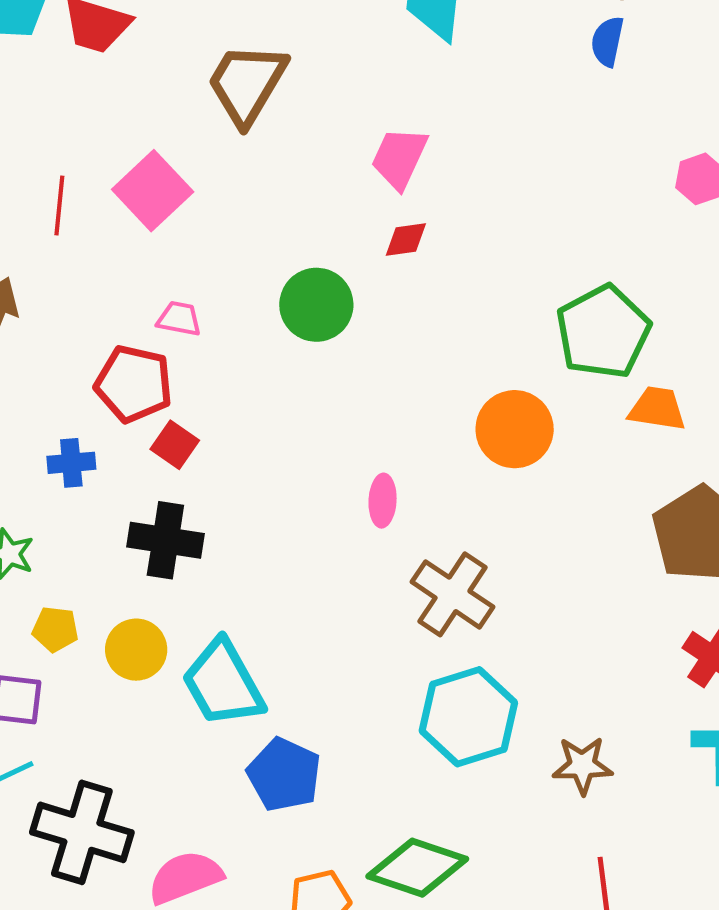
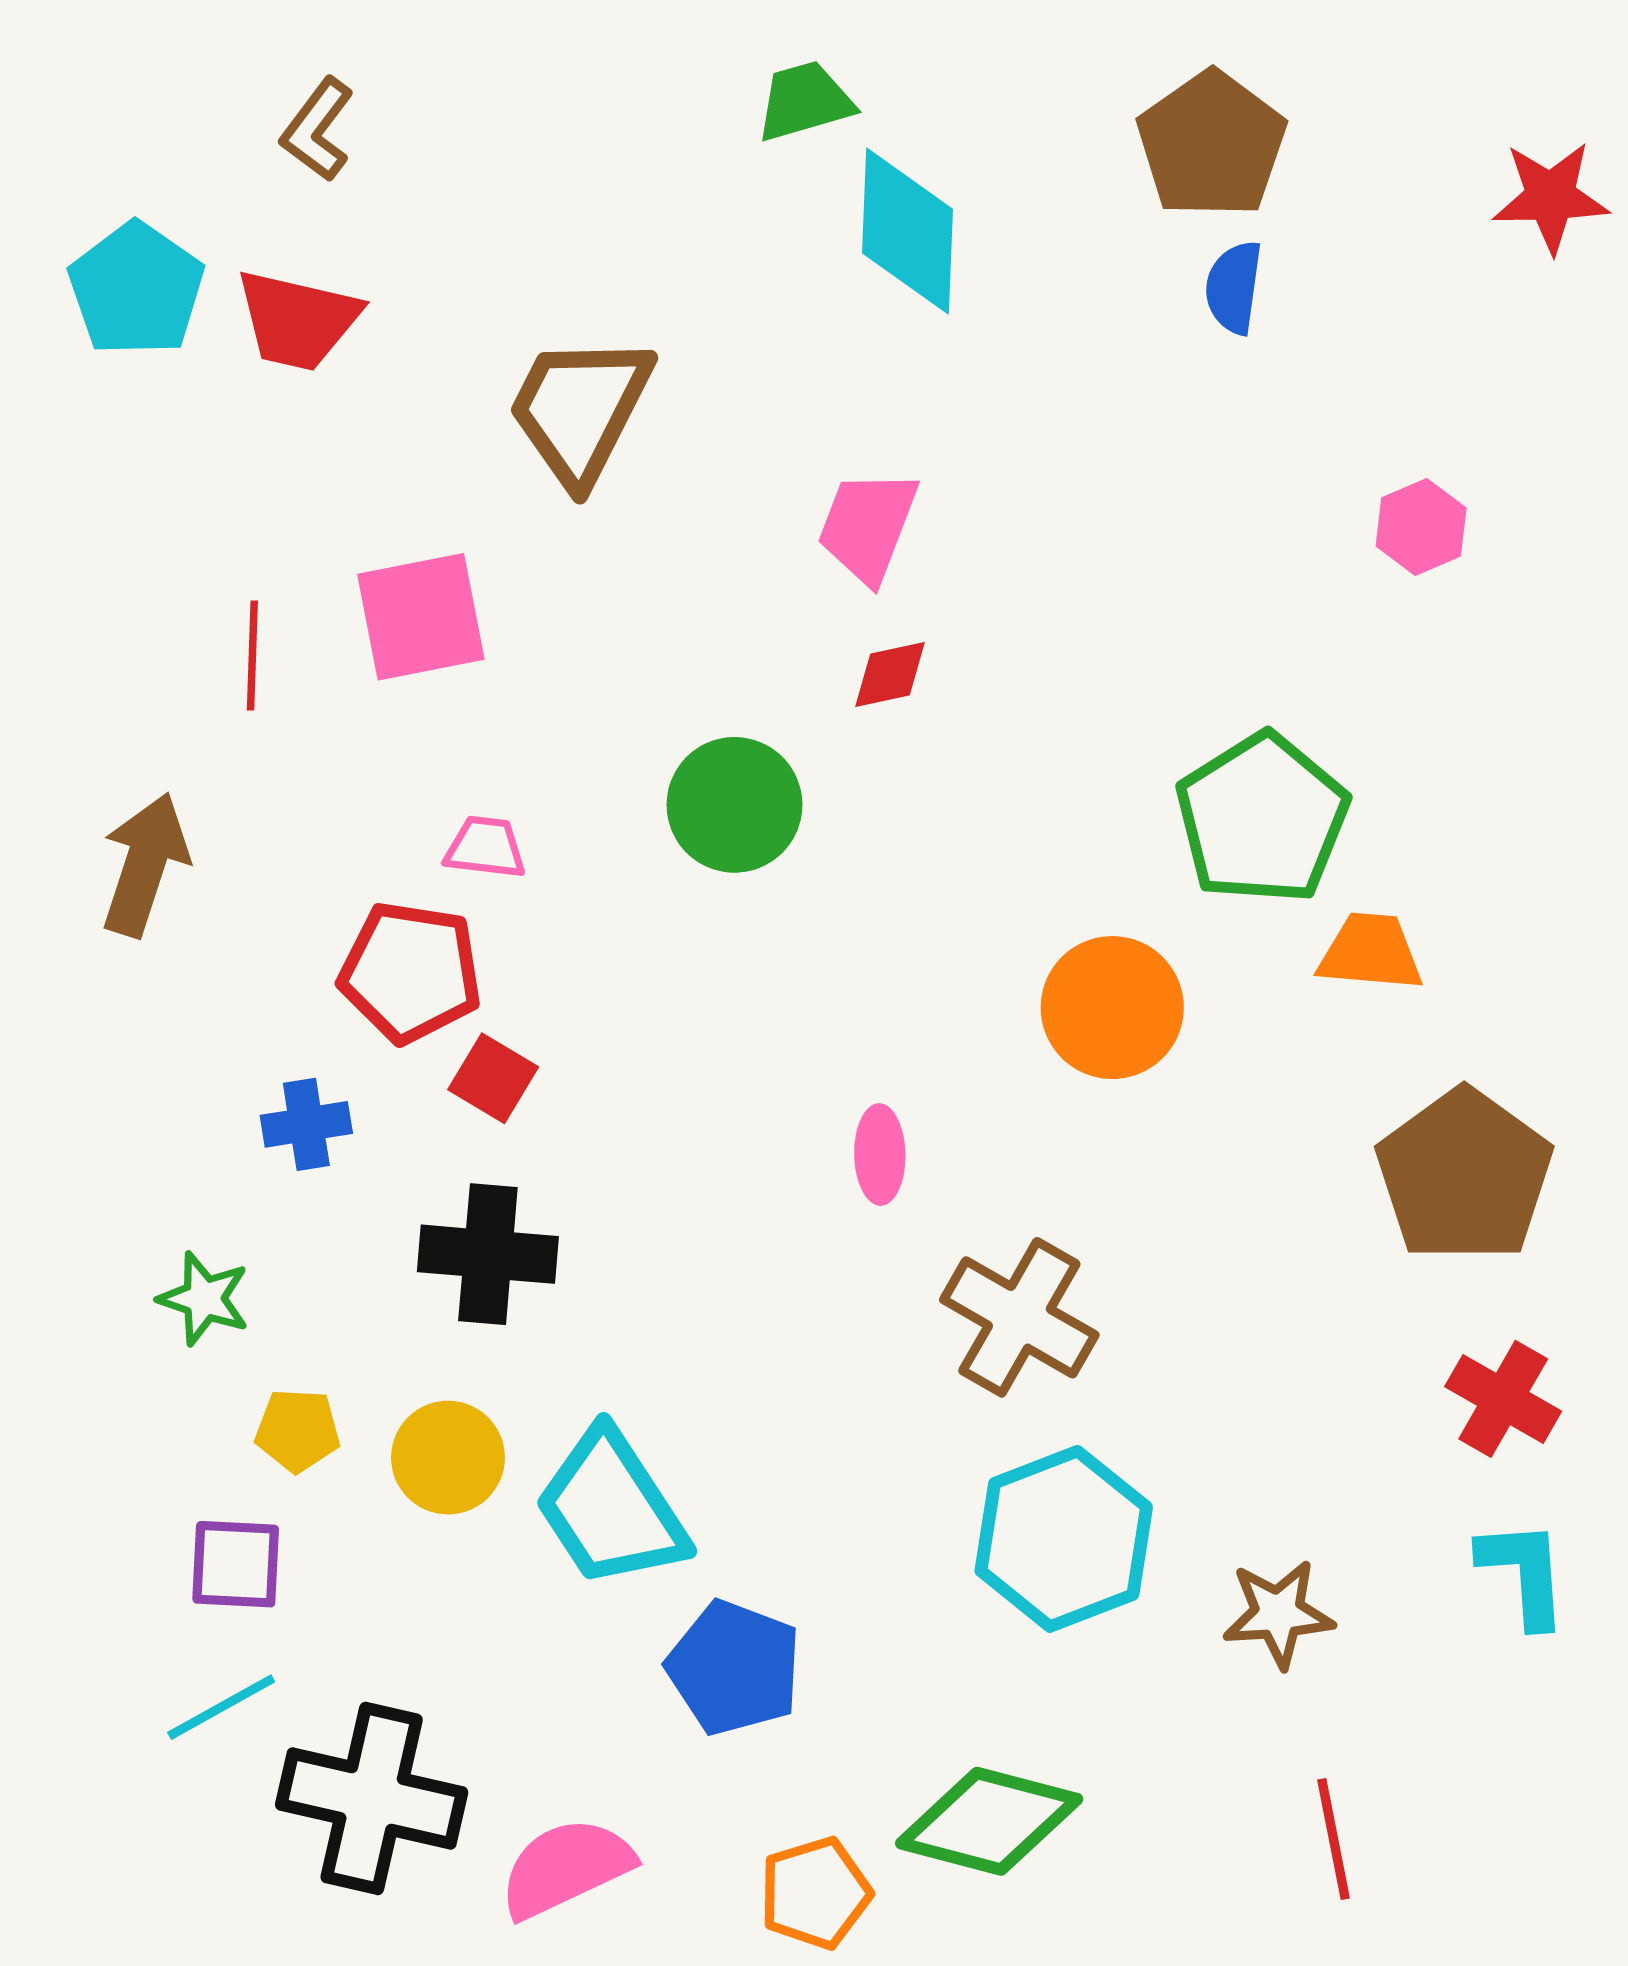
pink square: (153, 191) -> (421, 617), turned 36

